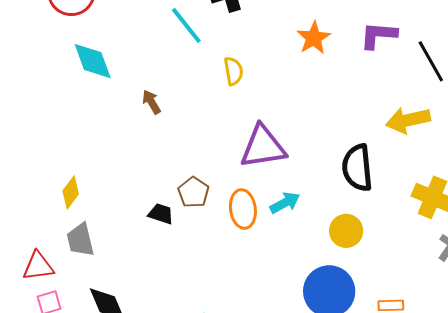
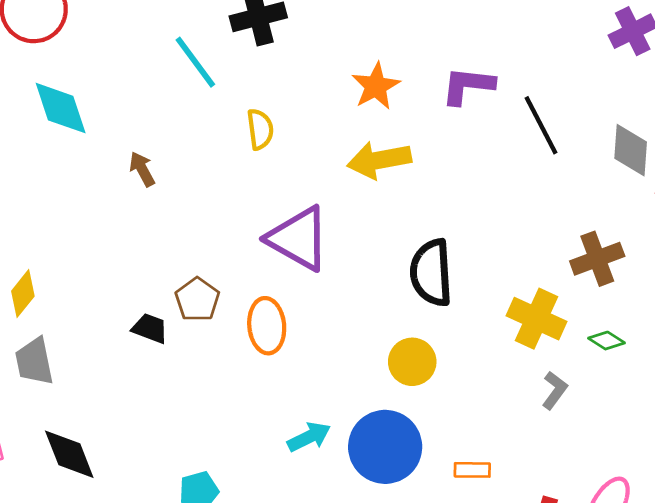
yellow arrow: (408, 120) -> (379, 160), moved
purple triangle: (263, 147) -> (298, 238), turned 36
cyan arrow: (285, 203) -> (309, 437), moved

